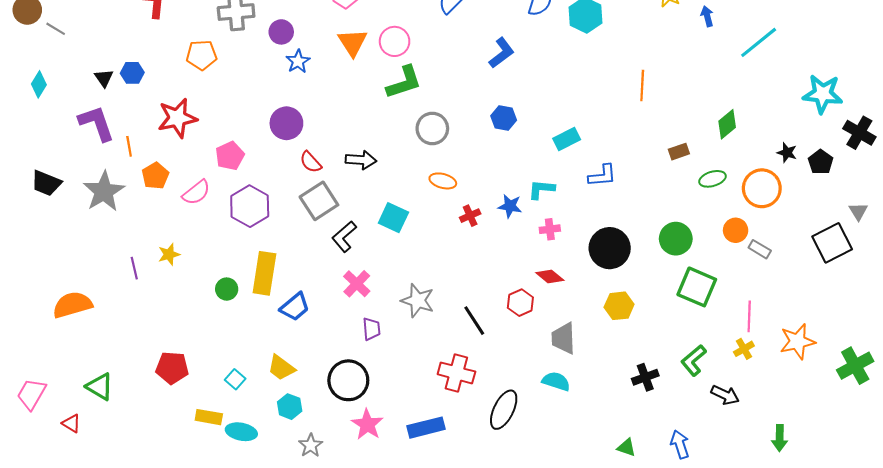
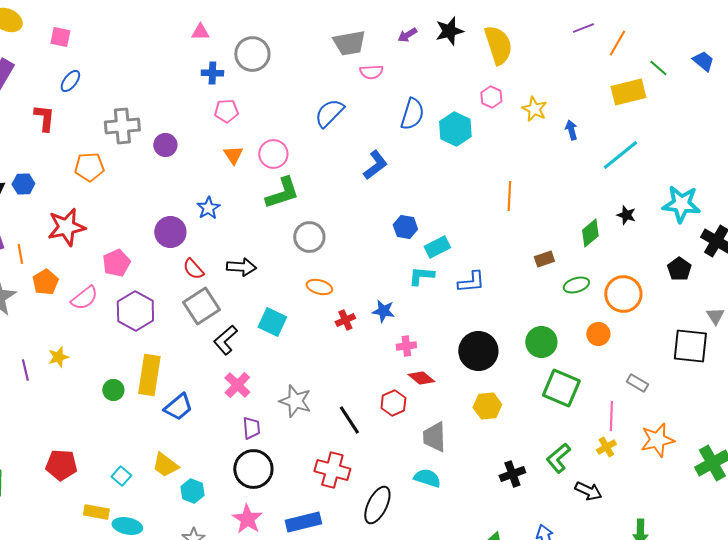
orange triangle: (353, 42) -> (233, 155), size x0.7
blue star: (298, 61) -> (208, 208), moved
blue hexagon: (504, 118) -> (405, 227), moved
black star: (787, 153) -> (626, 215), moved
cyan L-shape: (541, 189) -> (421, 276), moved
pink cross: (550, 229) -> (406, 346), moved
black square: (832, 243) -> (690, 346), turned 33
gray rectangle: (760, 249) -> (637, 383), moved
black circle: (348, 380) -> (253, 469), moved
cyan hexagon: (290, 407) -> (192, 491), moved

